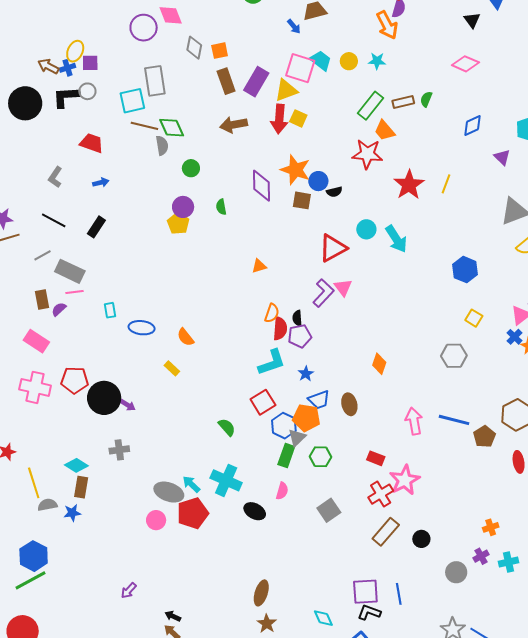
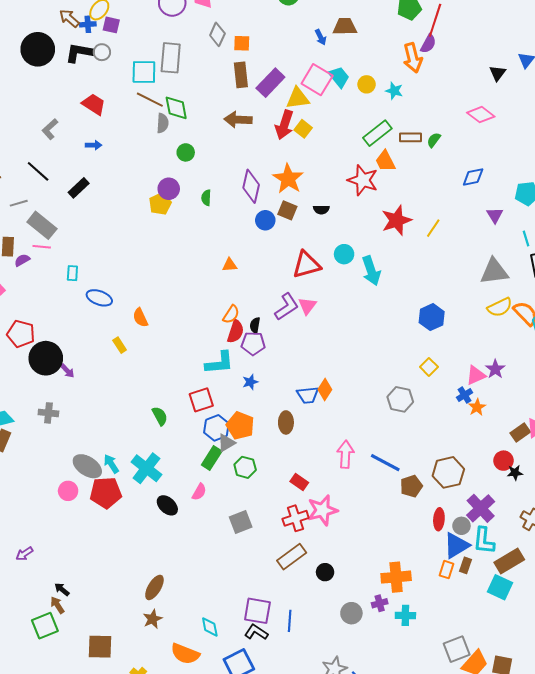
blue circle: (318, 181) -> (265, 220), moved
blue trapezoid: (319, 400) -> (308, 395), moved
orange cross: (491, 527) -> (396, 577), size x1.8

